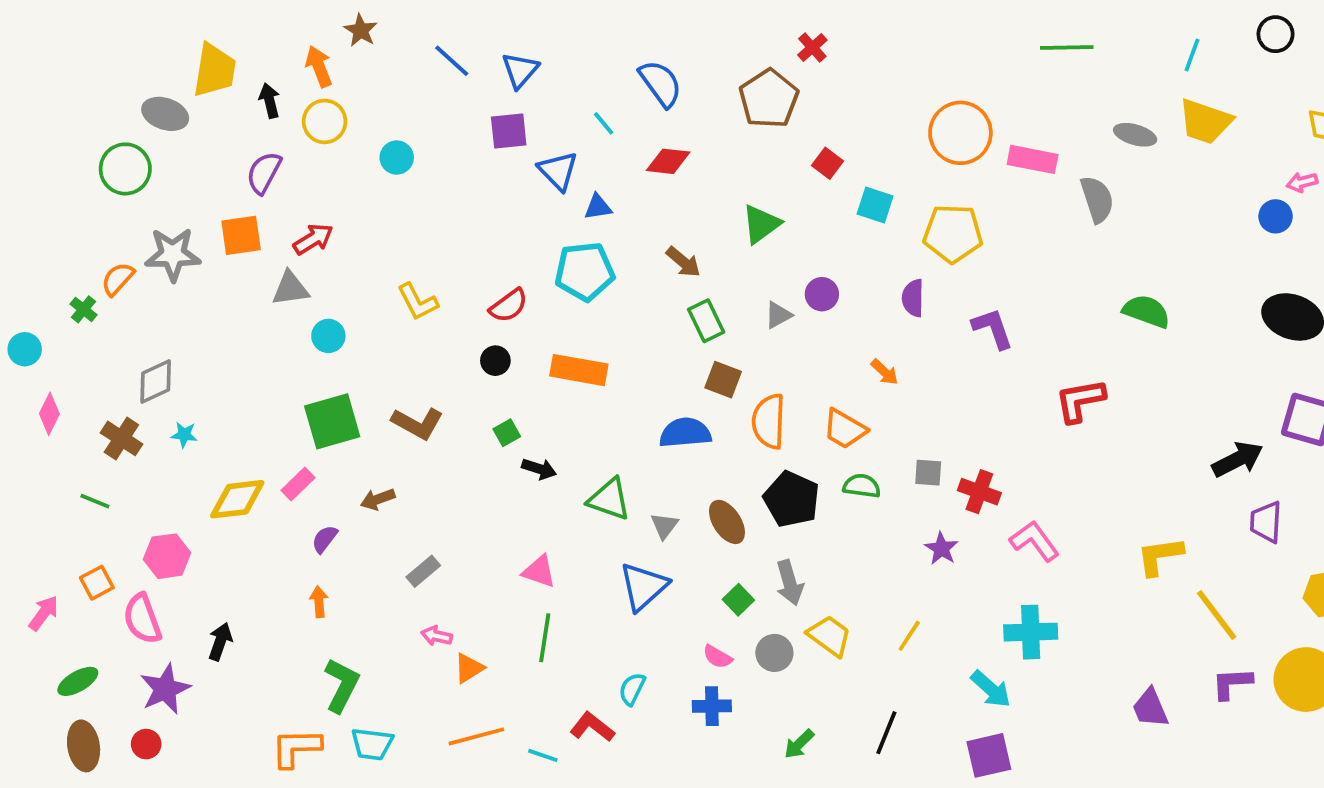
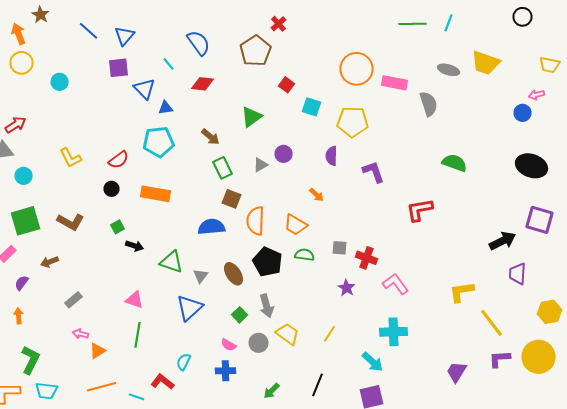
cyan line: (1192, 55) -> (448, 23), moved
purple trapezoid: (1150, 708) -> (456, 372), turned 55

